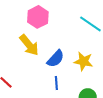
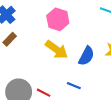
blue line: (56, 83) -> (74, 86), moved, turned -48

